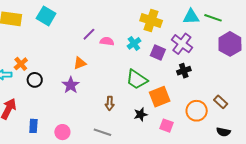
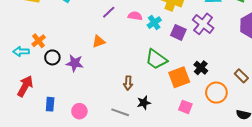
pink semicircle: (107, 41) -> (135, 16), moved
black cross: (184, 71) -> (201, 68), moved, turned -32
purple star: (71, 85) -> (75, 63), moved, turned -30
brown rectangle: (221, 102) -> (241, 76), moved
black star: (141, 114) -> (144, 103), moved

